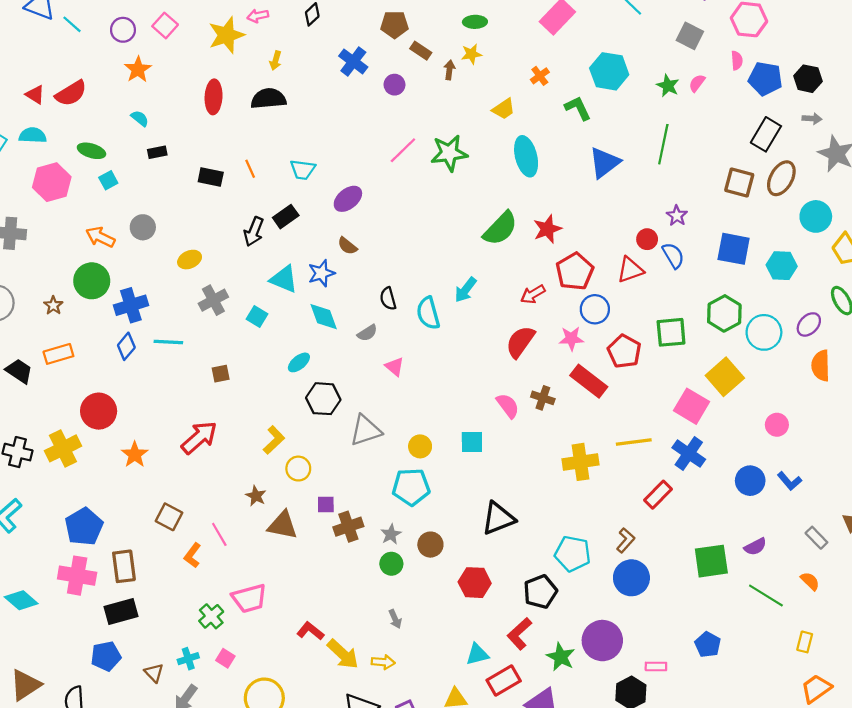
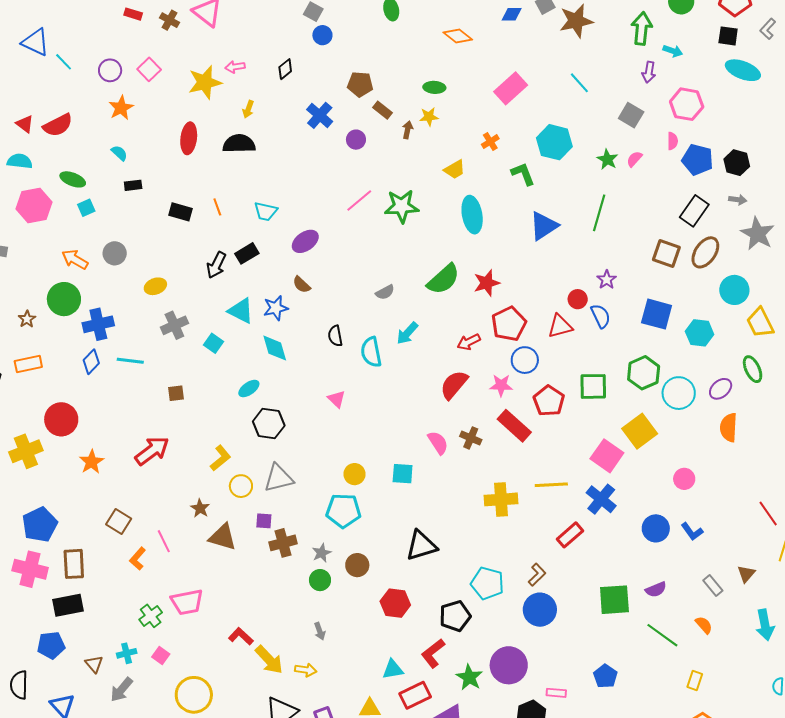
gray semicircle: (367, 333) -> (385, 292), moved
gray triangle: (366, 430) -> (279, 478), moved

